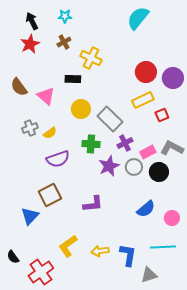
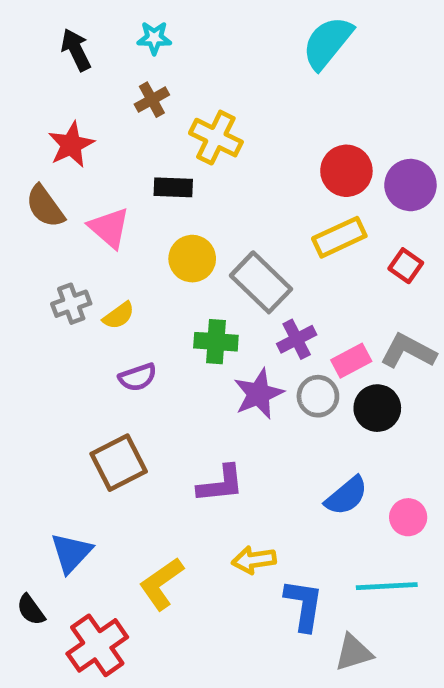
red star: (30, 44) -> (71, 145), moved
red square: (162, 115) -> (406, 266), moved, turned -32
purple semicircle: (58, 159) -> (138, 377), size x0.7
blue triangle: (30, 216) -> (71, 553), moved
yellow arrow: (100, 251) -> (254, 560), moved

